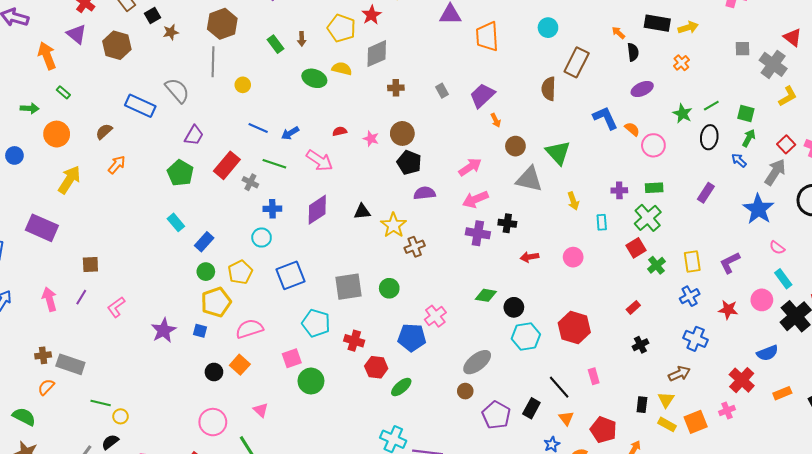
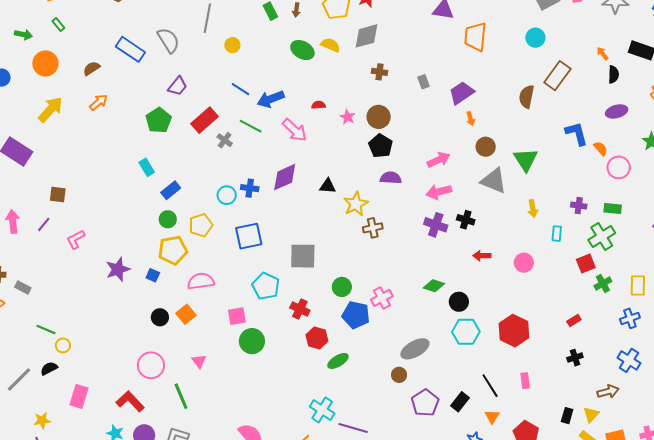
blue arrow: (290, 133) -> (271, 99), size x1.5
blue cross: (272, 209) -> (250, 188), moved
green circle: (389, 288) -> (342, 287), moved
gray rectangle: (70, 364) -> (23, 288), size x0.6

